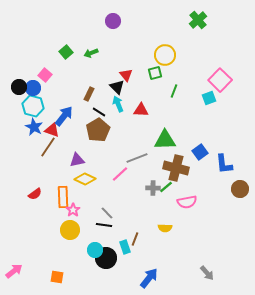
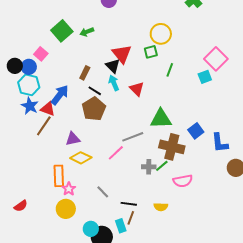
green square: (66, 52) -> (62, 31), size x1.5
red triangle: (126, 75) -> (122, 54), size x1.5
red triangle: (141, 110) -> (137, 89), turned 42
red semicircle: (35, 194) -> (21, 206), moved
black line: (104, 225) -> (129, 204), moved

